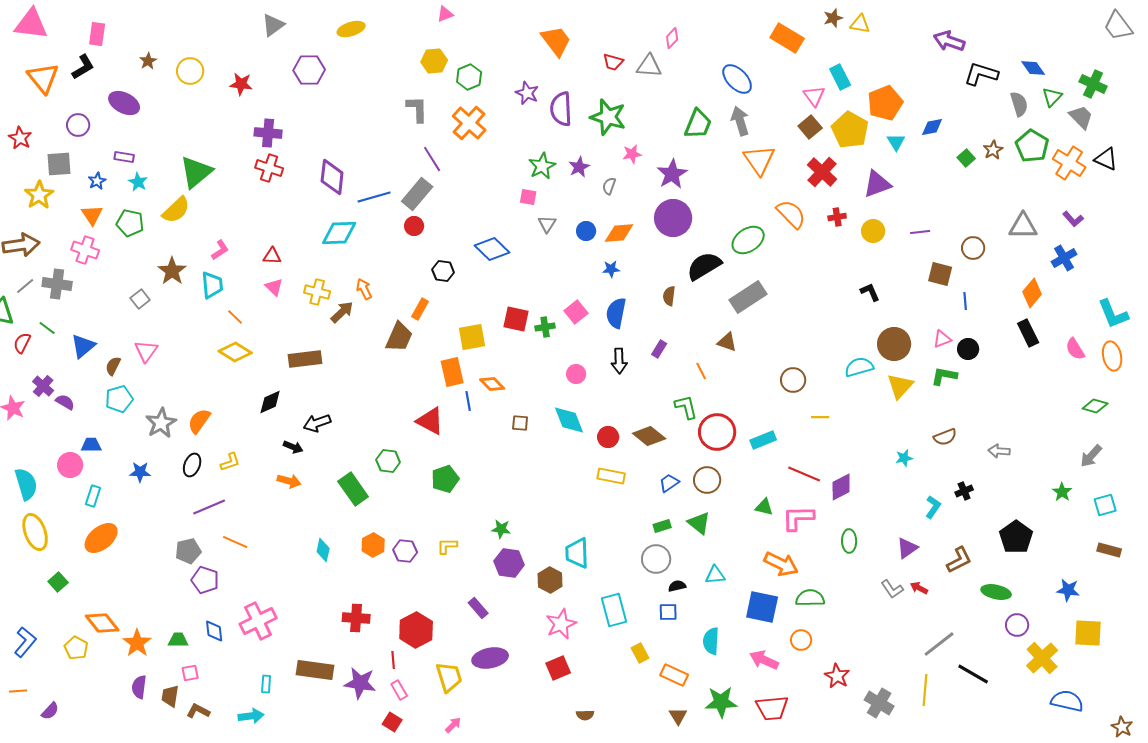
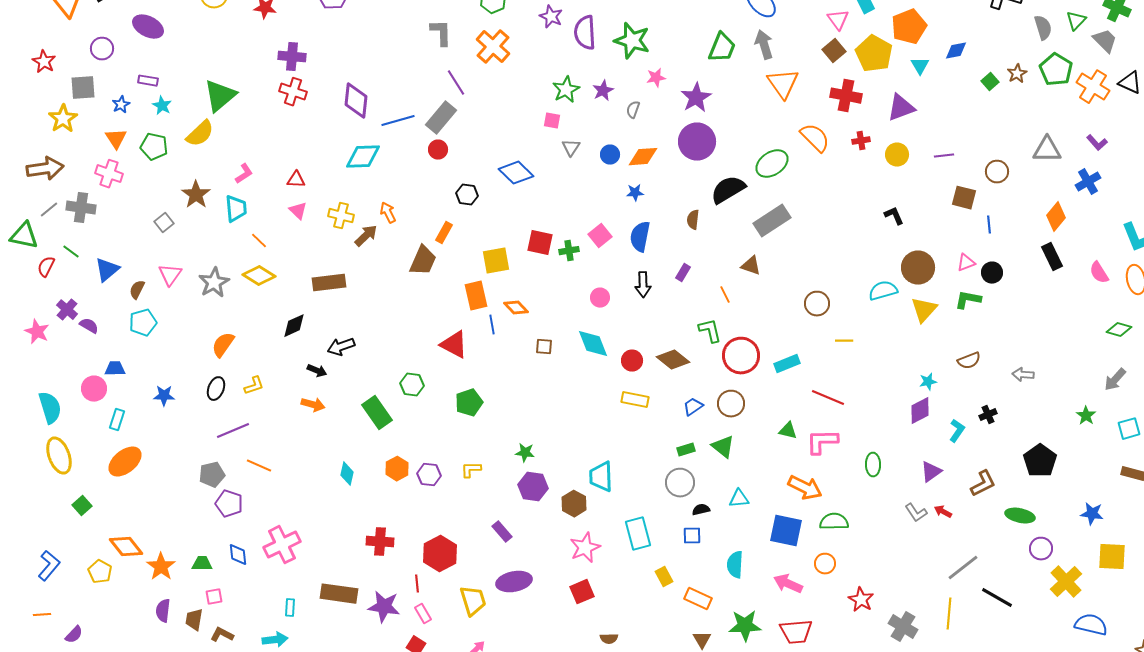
red cross: (822, 172) -> (846, 96), turned -32
gray star: (161, 423) -> (214, 283), moved
purple diamond: (841, 487) -> (920, 411), moved

